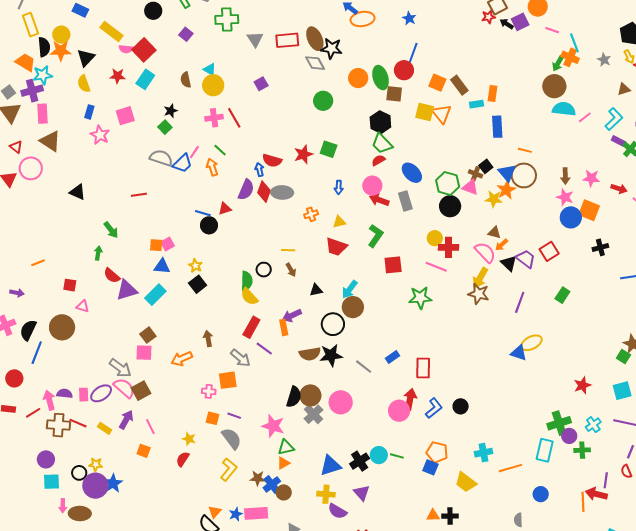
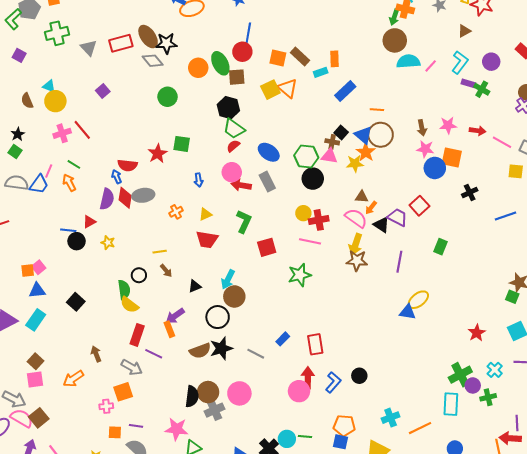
yellow square: (425, 112) -> (270, 90), turned -30
blue rectangle: (497, 127) -> (345, 91), turned 60
yellow star: (195, 266) -> (108, 243), moved
gray cross: (313, 414) -> (214, 410), turned 30

